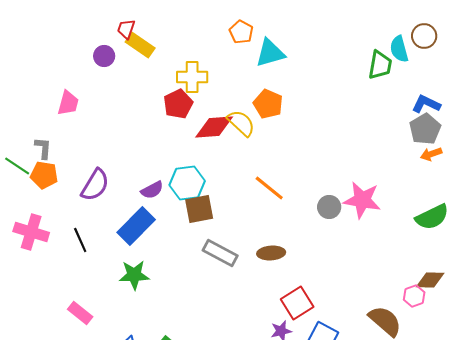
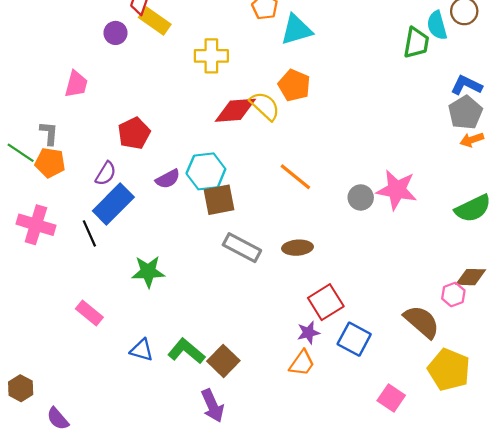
red pentagon: (178, 104) -> (134, 133), moved
purple semicircle: (95, 185) -> (106, 174), size x0.7
blue rectangle: (136, 226) -> (113, 204), moved

